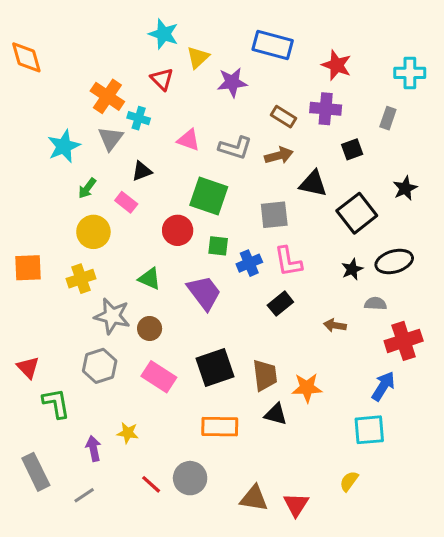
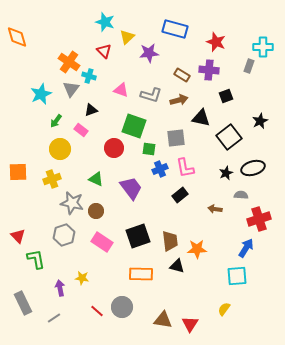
gray rectangle: (388, 118) -> (249, 66), moved
green square: (218, 246) -> (149, 149), moved

